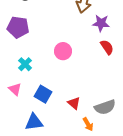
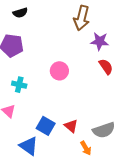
cyan cross: (25, 64) -> (19, 85), turned -32
blue square: (43, 94) -> (46, 126), moved
blue triangle: (34, 122) -> (29, 146), turned 42

